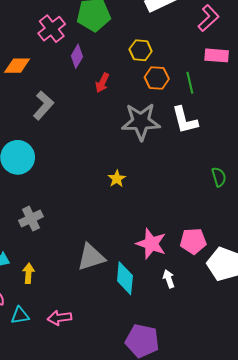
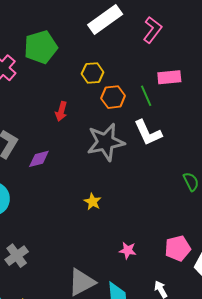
pink rectangle: (217, 55) -> (169, 77), moved
purple diamond: (77, 56) -> (39, 159), moved, turned 55
pink star: (151, 244) -> (128, 250), moved, size x0.6

